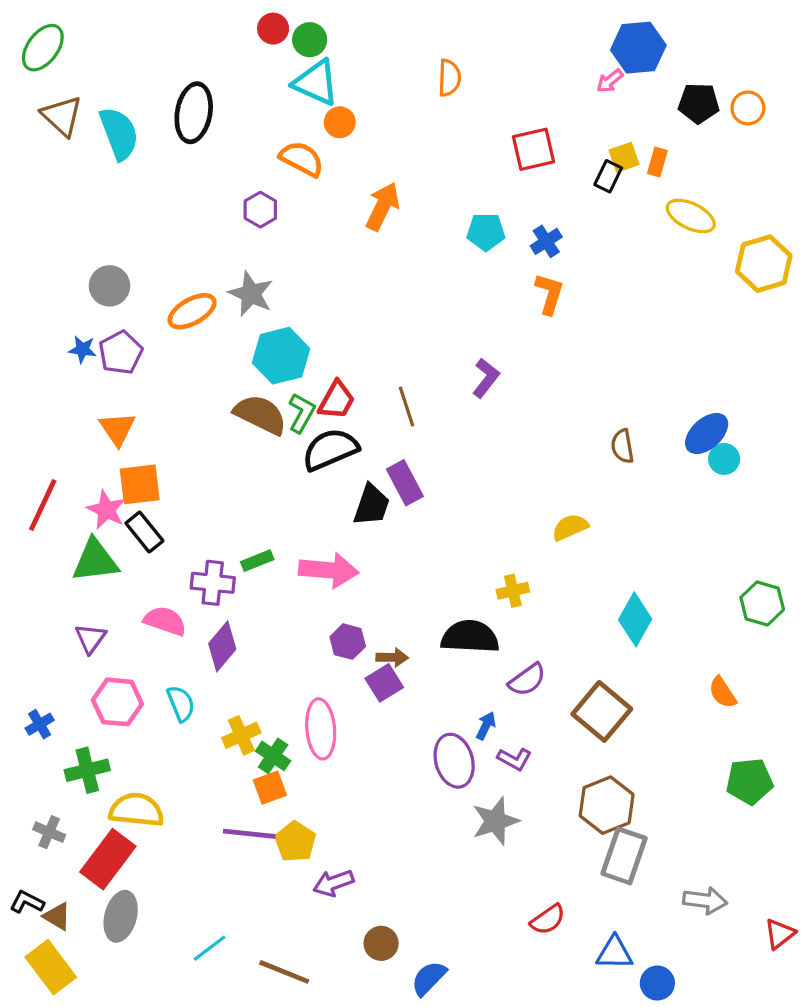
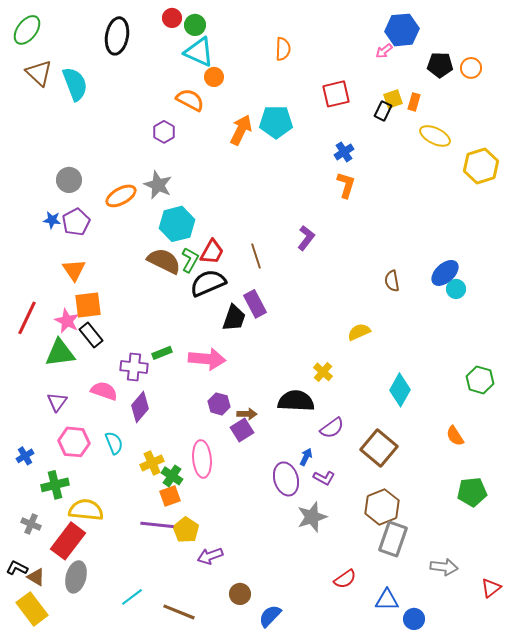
black ellipse: (194, 113) -> (117, 36), moved
cyan pentagon: (486, 232) -> (276, 122), moved, size x1.4
yellow cross: (513, 591) -> (323, 372), turned -36

